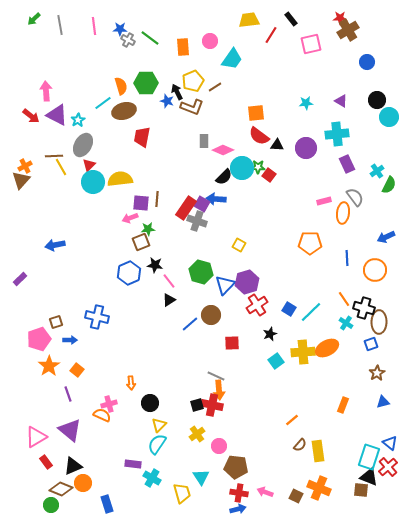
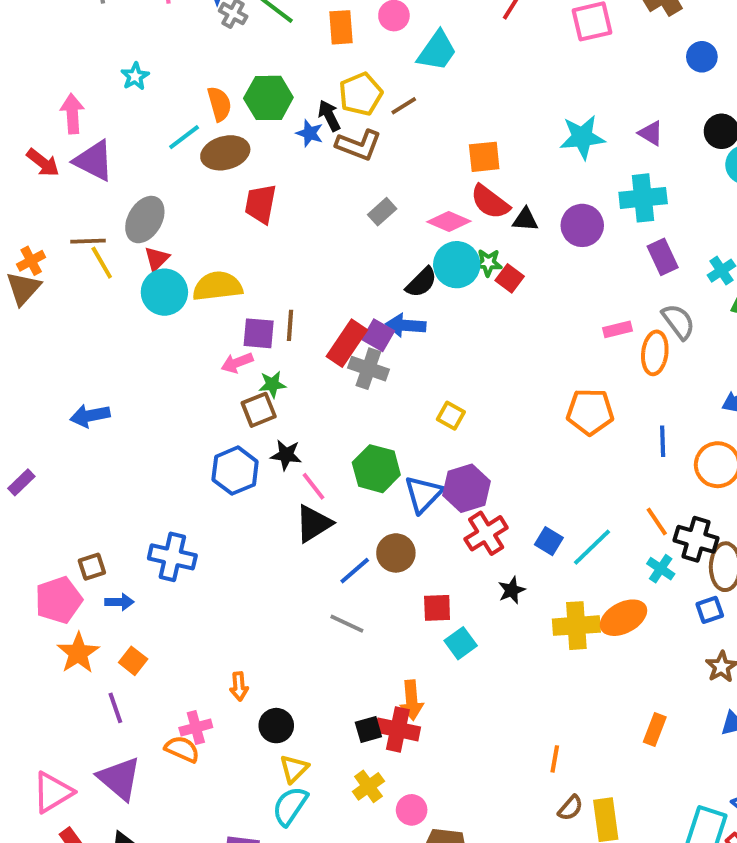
cyan star: (306, 103) -> (582, 137), size x1.6
cyan star: (78, 120) -> (135, 76), moved
gray rectangle: (204, 141) -> (382, 212), turned 48
pink diamond: (223, 150) -> (449, 222), moved
black triangle: (169, 300) -> (314, 524), size x1.5
cyan square: (276, 361) -> (461, 643), moved
gray line: (216, 376) -> (347, 624), moved
orange line: (292, 420) -> (555, 759), turned -40

